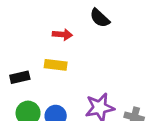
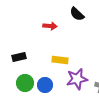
yellow rectangle: (56, 65) -> (60, 60), moved

